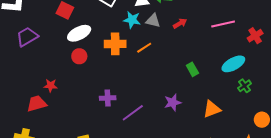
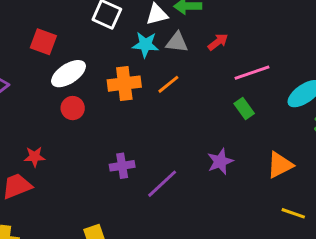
pink line: (223, 24) -> (252, 73), moved

